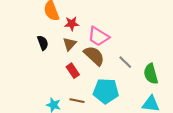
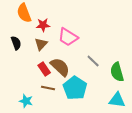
brown semicircle: (94, 56) -> (60, 67), moved
cyan pentagon: (106, 91) -> (75, 88), turned 30
brown line: (77, 101) -> (48, 88), moved

